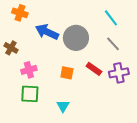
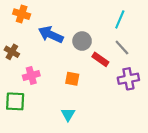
cyan line: (111, 18) -> (120, 19), turned 60
gray circle: (76, 38) -> (82, 41), size x0.7
red rectangle: (94, 69) -> (100, 59), moved
green square: (30, 94) -> (15, 101), moved

